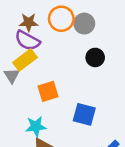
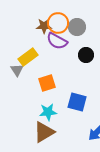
brown star: (29, 22) -> (44, 26), moved
purple semicircle: (27, 41) -> (57, 41), moved
cyan star: (36, 126) -> (48, 112), moved

